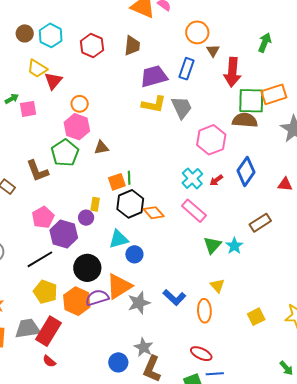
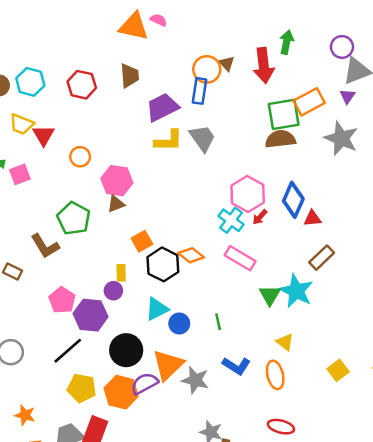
orange circle: (197, 32) -> (207, 69), moved
red arrow: (232, 72) -> (264, 65), moved
pink hexagon: (77, 127) -> (117, 181), moved
pink hexagon: (211, 140) -> (248, 194), moved
green line: (129, 178) -> (218, 322), moved
red triangle: (285, 184) -> (312, 218), moved
orange diamond: (154, 213) -> (191, 255), moved
cyan star: (234, 246) -> (296, 291), size x1.6
gray star: (139, 303) -> (195, 380), turned -30

